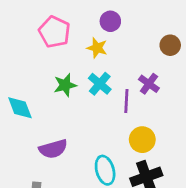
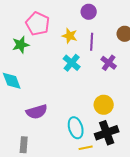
purple circle: (110, 21) -> (89, 12), moved
green star: (65, 85) -> (21, 45), moved
purple line: (126, 101) -> (92, 42), moved

